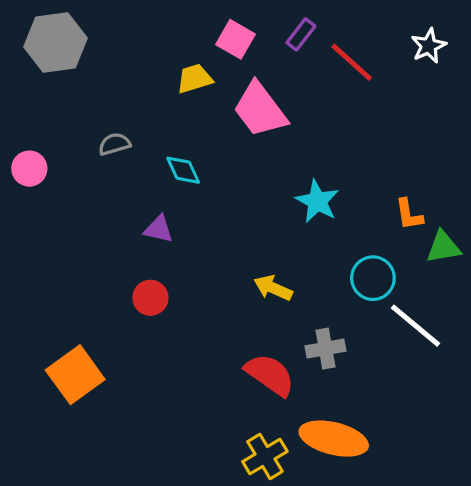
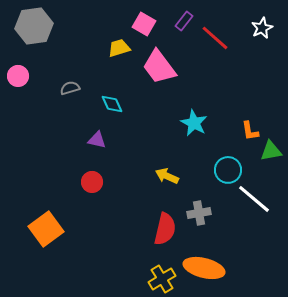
pink circle: (29, 169) -> (18, 76), moved
red semicircle: (270, 375) -> (165, 229), turned 68

